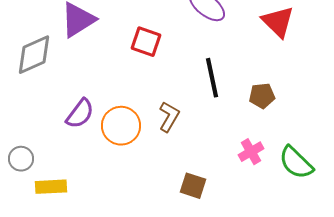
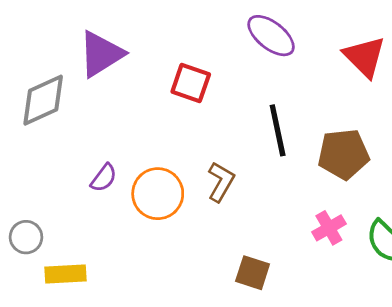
brown pentagon: (262, 96) -> (343, 154), size x1.5
purple semicircle: (80, 114) -> (104, 178), size x0.7

